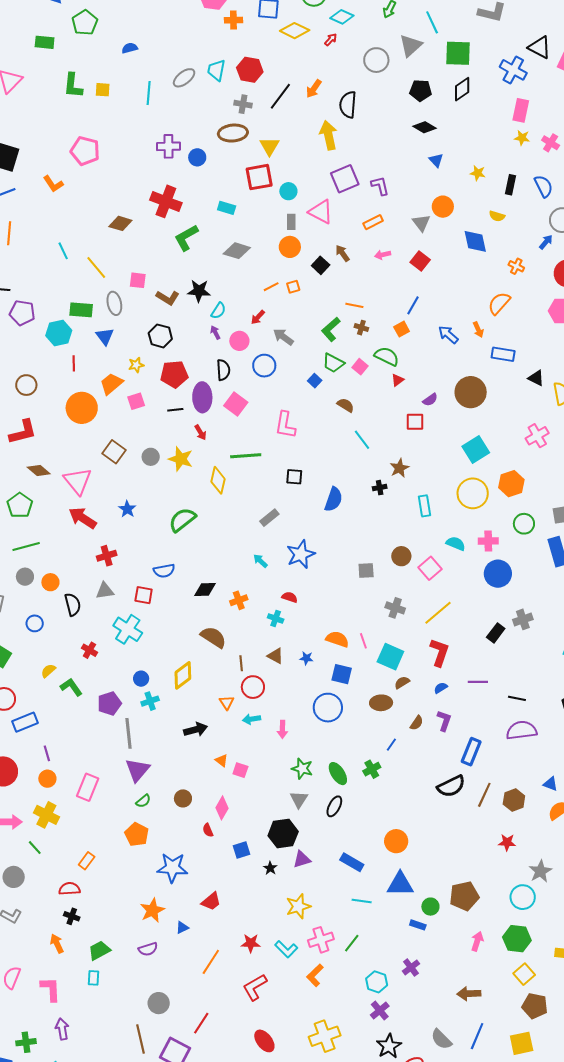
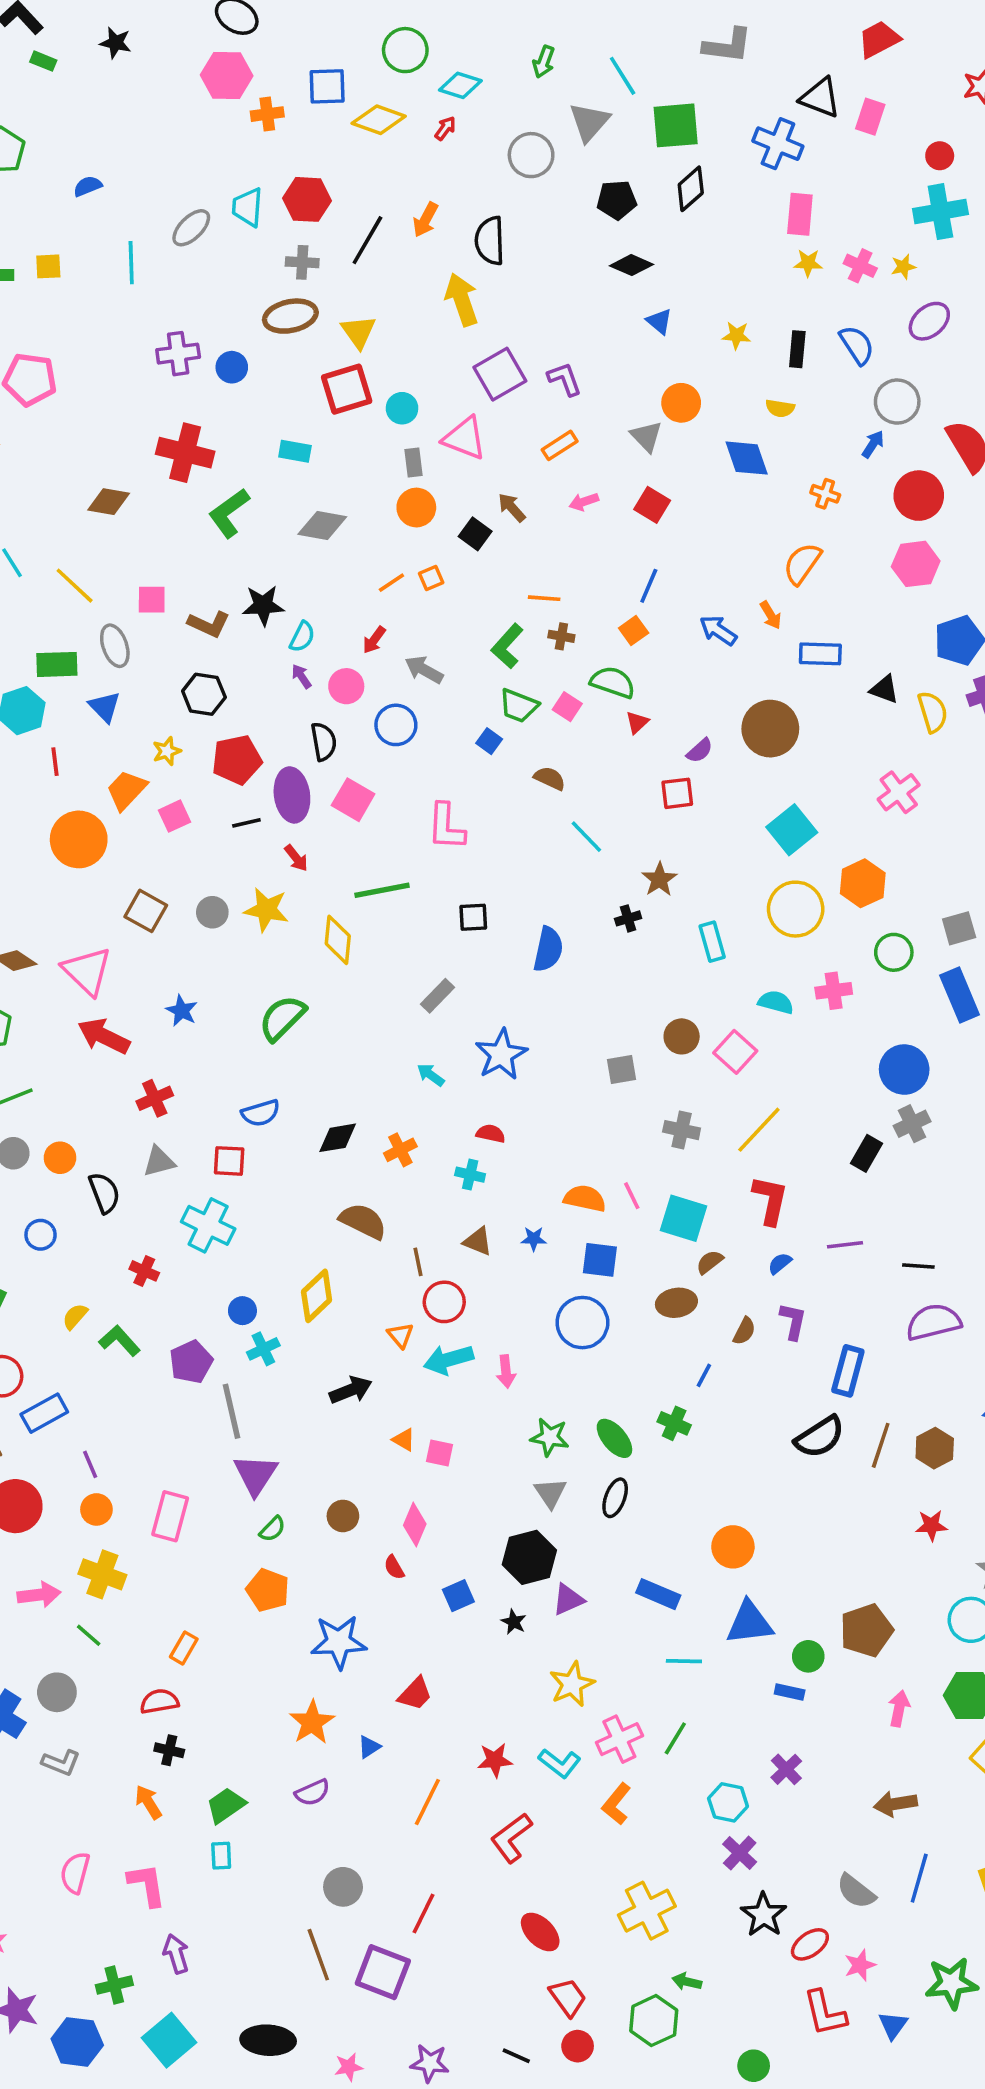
blue circle: (498, 574) -> (904, 1070), moved
cyan arrow: (252, 719) -> (449, 1360), size x1.5
green cross: (372, 769) -> (674, 1423), turned -30

